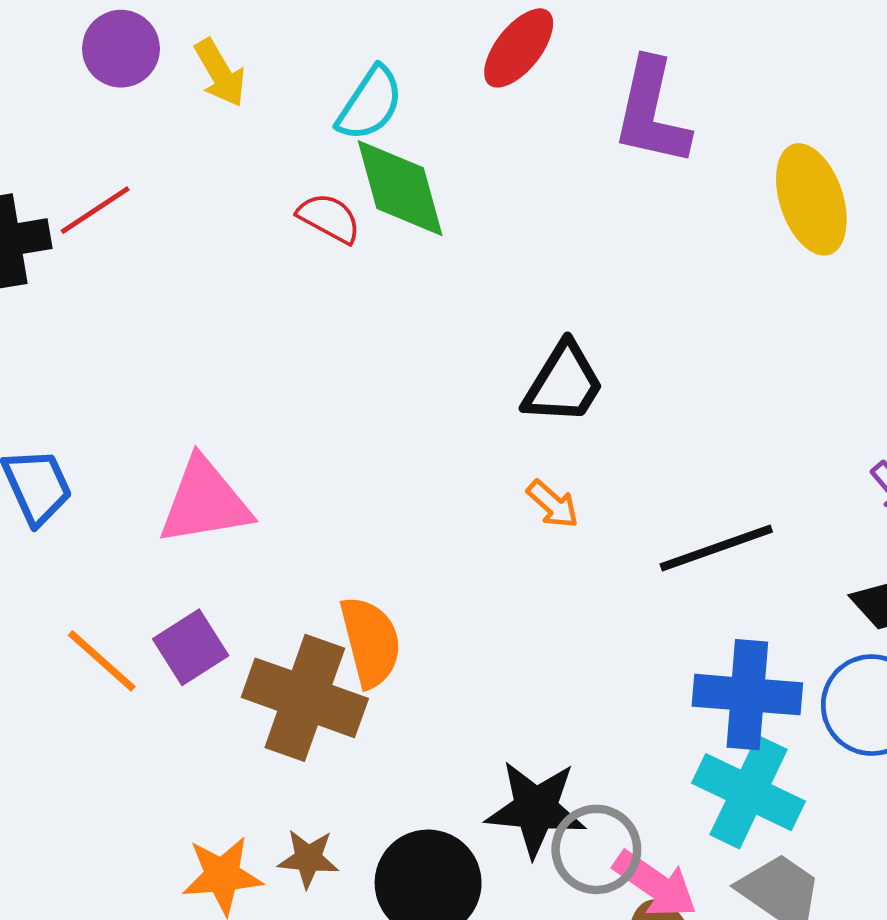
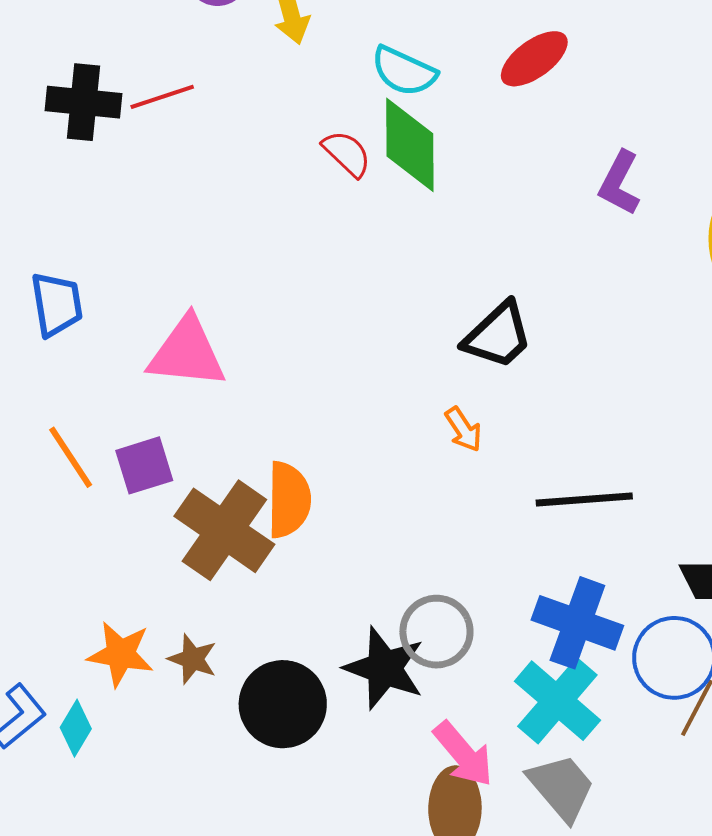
cyan semicircle: (370, 104) -> (404, 71), turned 66
purple L-shape: (652, 112) -> (619, 183), moved, size x0.7
gray circle: (596, 849) -> (436, 632), moved

